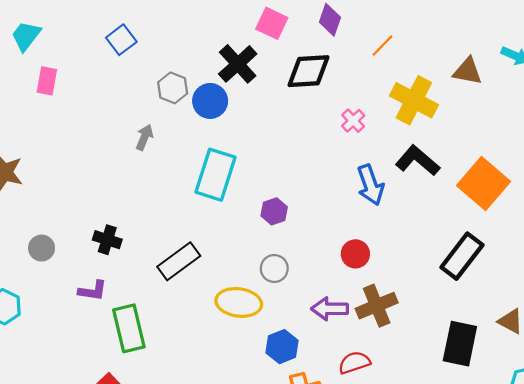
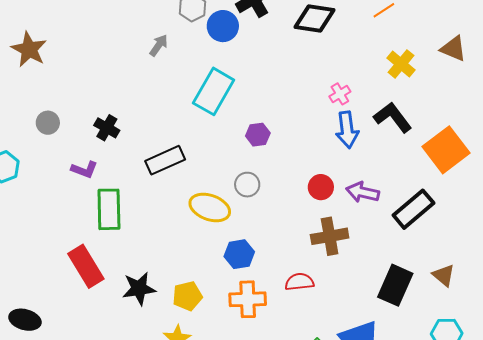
yellow cross: (414, 100) -> (401, 64), size x0.7
pink cross: (353, 121) -> (340, 94), moved
purple arrow: (330, 309) -> (363, 192), moved

